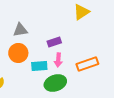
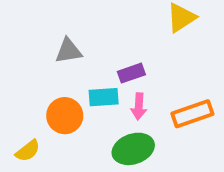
orange circle: (18, 53) -> (65, 116), moved
cyan rectangle: (39, 66) -> (104, 97), moved

